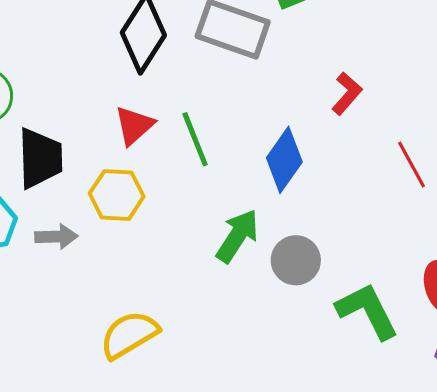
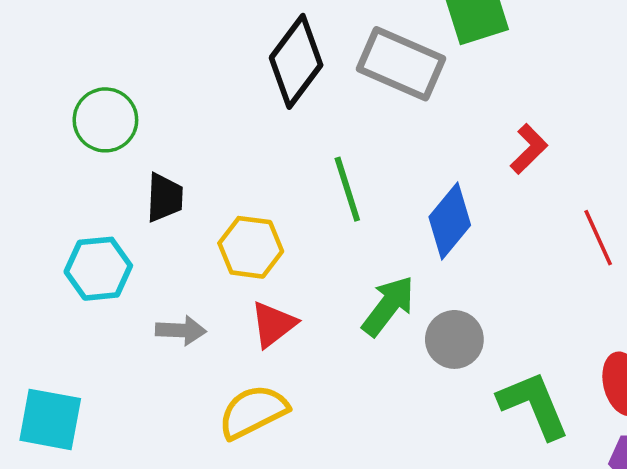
red triangle: (134, 125) -> (273, 324), moved
black trapezoid: (40, 158) -> (164, 198), size x0.7
gray arrow: (56, 237) -> (181, 330), moved

